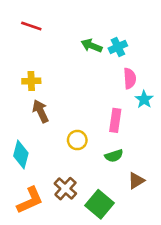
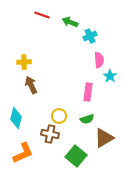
red line: (31, 26) -> (42, 15), moved
green arrow: (92, 46) -> (70, 22), moved
yellow circle: (77, 140) -> (59, 116), moved
brown triangle: (136, 181) -> (104, 138), size x1.5
brown cross: (65, 189) -> (50, 134), moved, turned -30

